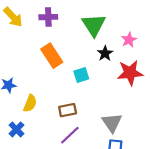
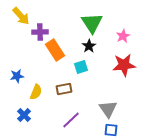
purple cross: (48, 17) -> (40, 32), moved
black star: (105, 53) -> (89, 46), moved
brown rectangle: (68, 110) -> (64, 89), moved

